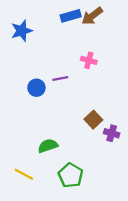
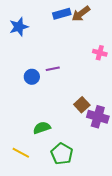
pink cross: (89, 60) -> (100, 53), moved
purple cross: (112, 133) -> (98, 117), size x1.5

